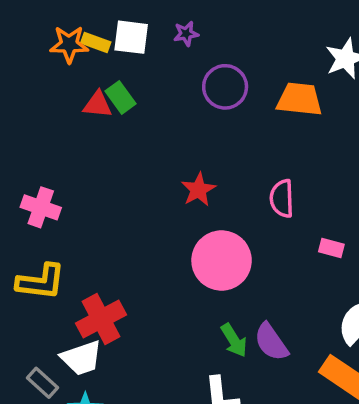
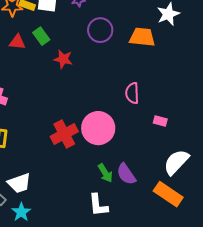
red triangle: (97, 105) -> (17, 42), moved
red star: (198, 190) -> (63, 59), moved, turned -30
red cross: (101, 319) -> (64, 134), moved

